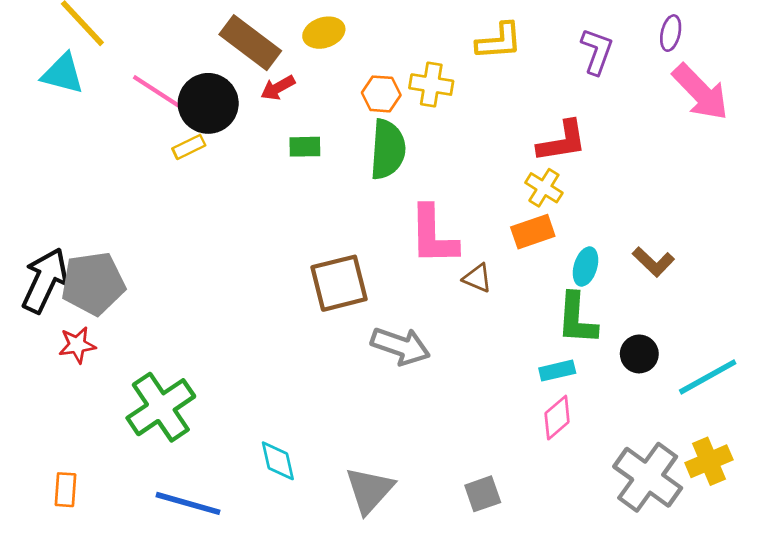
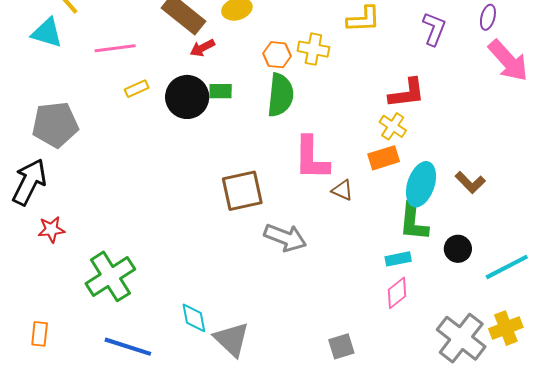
pink line: (157, 92) -> (115, 48), turned -42
black circle: (208, 103) -> (187, 97), moved
cyan ellipse: (586, 267) -> (421, 184), size x1.6
gray pentagon: (93, 283) -> (55, 125), moved
gray triangle: (369, 490) -> (232, 339), moved, turned -30

